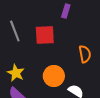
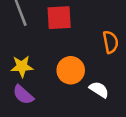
yellow star: (16, 73) -> (22, 66), turned -30

